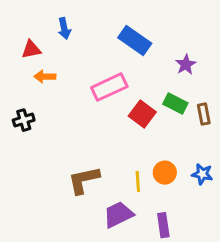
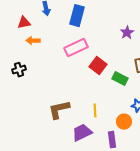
blue rectangle: (135, 41) -> (77, 16), moved, turned 70
green rectangle: (175, 104) -> (120, 79), moved
orange circle: (165, 173) -> (124, 122), moved

